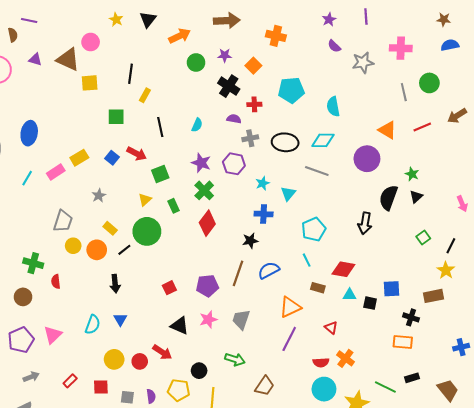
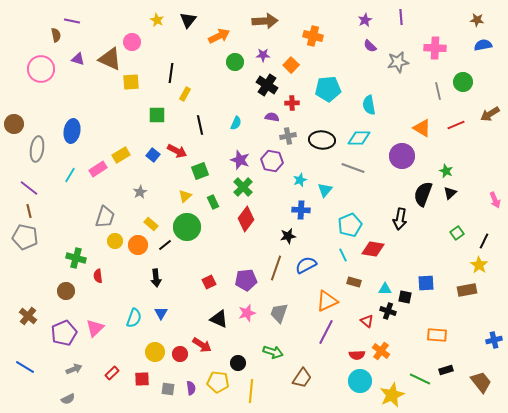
red diamond: (343, 269) -> (373, 249), moved
black cross: (411, 317) -> (388, 311), moved

